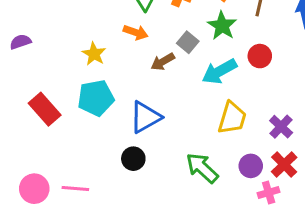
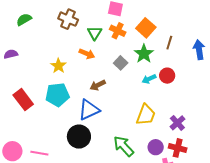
brown arrow: (163, 62) -> (98, 85), moved
cyan arrow: (219, 71) -> (149, 79), moved, size x0.6
black circle: (133, 159) -> (79, 137), size x1.5
red cross: (284, 164) -> (178, 148), turned -36

